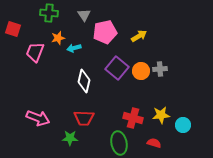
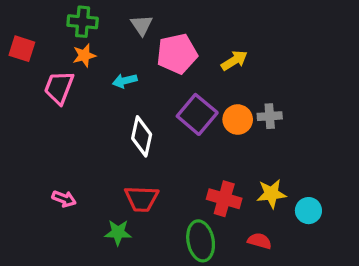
orange star: (58, 38) -> (84, 55), moved
pink arrow: (38, 118) -> (64, 199), size x0.6

